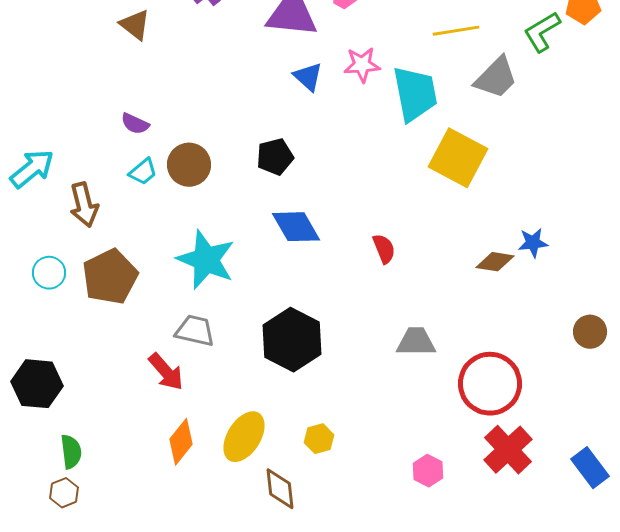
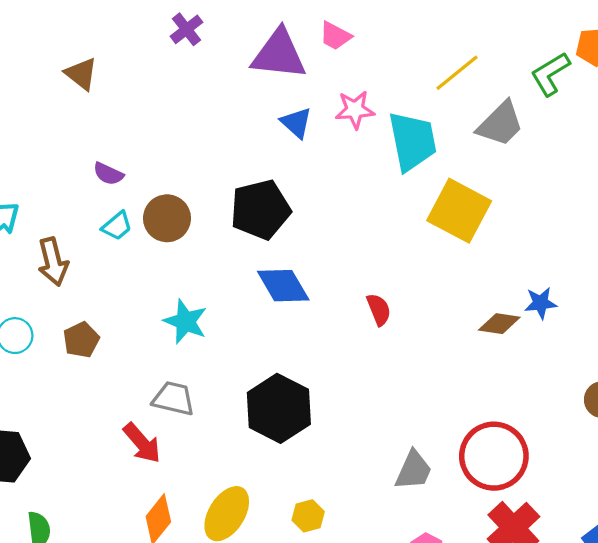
brown triangle: (135, 25) -> (81, 74), moved
yellow line: (456, 31) -> (457, 73), turned -30
black pentagon: (275, 157) -> (260, 210), size x1.5
cyan star: (206, 260) -> (185, 321), size x0.7
brown pentagon: (110, 277) -> (81, 340), size x0.6
gray trapezoid: (416, 342) -> (414, 470), moved, turned 114

